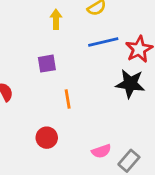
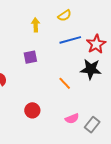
orange line: (68, 99) -> (65, 83), moved, turned -32

